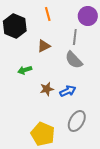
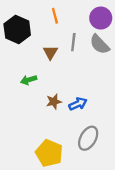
gray line: (75, 37) -> (73, 42), moved
brown triangle: (44, 46) -> (50, 52), turned -32
gray semicircle: (74, 60) -> (100, 44), moved

